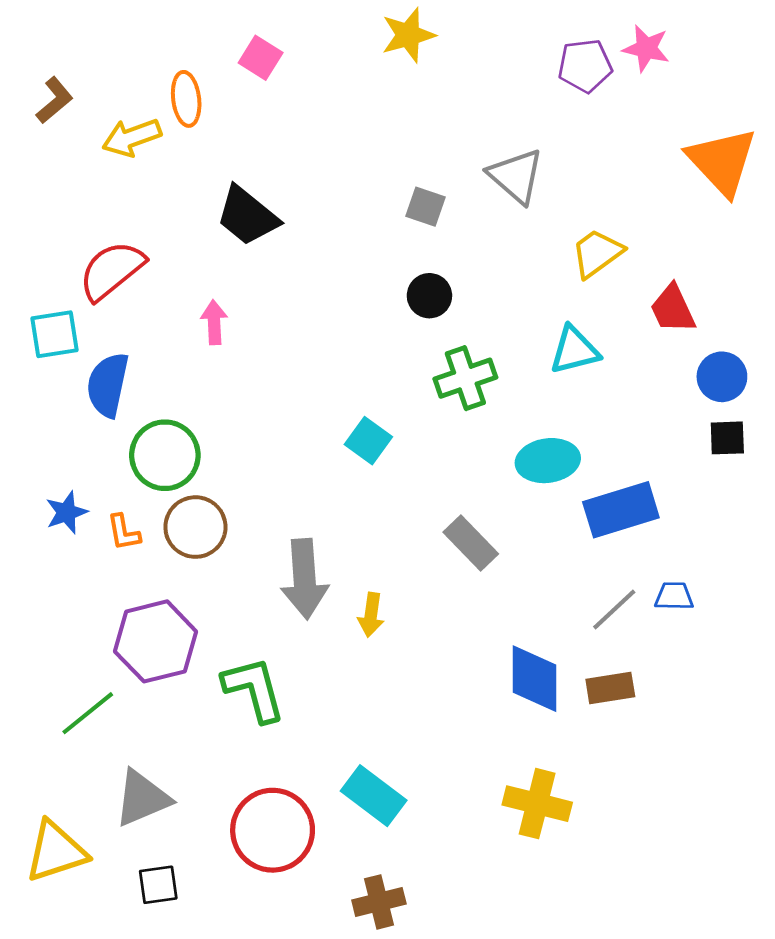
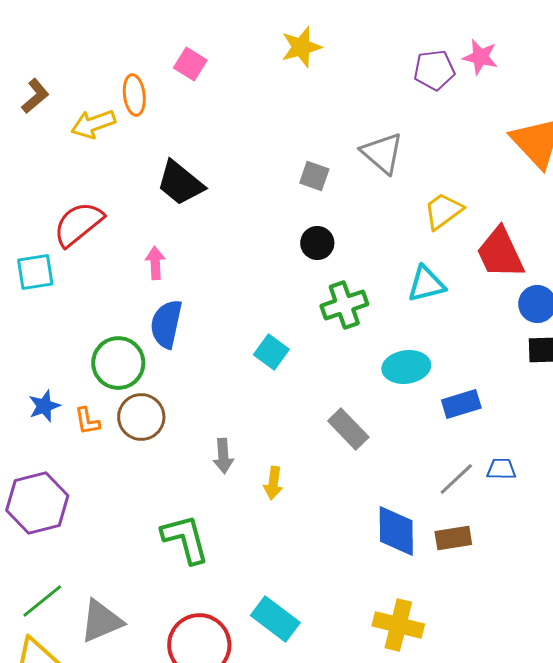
red trapezoid: (673, 309) -> (500, 253), size x1.4
blue semicircle: (108, 385) -> (166, 324), moved
blue rectangle: (621, 510) -> (461, 404), size x0.7
gray arrow: (304, 579) -> (223, 456), size x0.6
purple hexagon: (156, 641) -> (37, 503), moved
green line: (88, 713) -> (42, 601), moved

